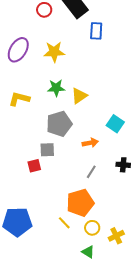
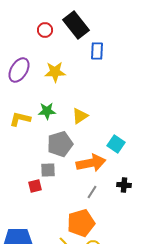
green star: (56, 88) -> (47, 111), moved
orange arrow: (90, 143) -> (91, 163), size x1.8

